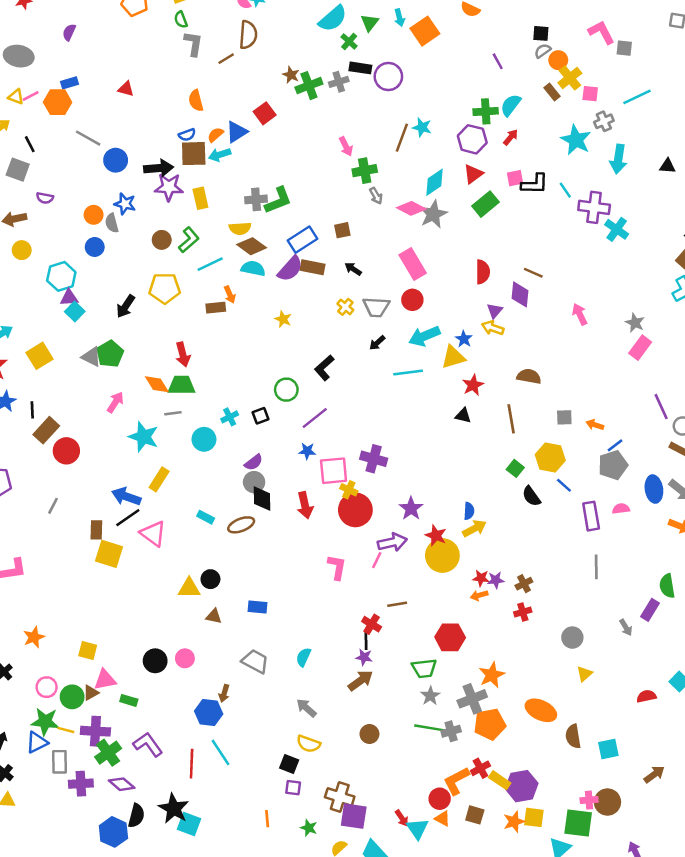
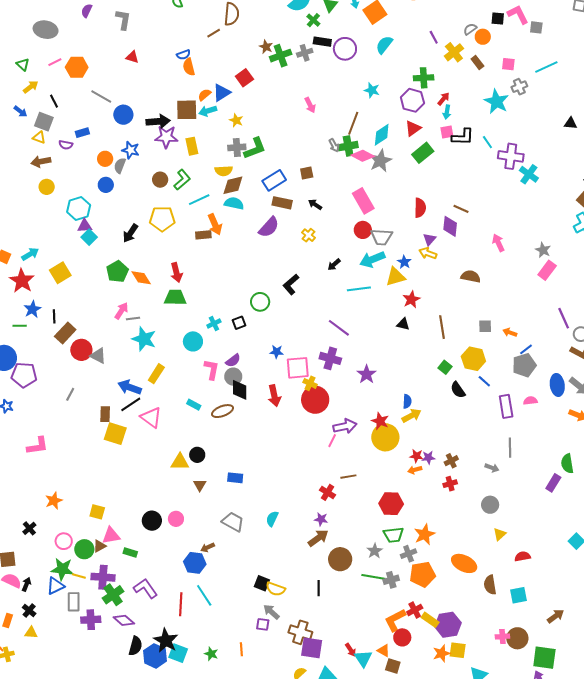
black square: (541, 33) -> (498, 18), moved
gray L-shape: (193, 44) -> (123, 20), moved
yellow cross: (570, 78) -> (454, 52), moved
blue rectangle: (69, 83) -> (82, 133), moved
yellow triangle: (16, 97) -> (39, 137), moved
cyan semicircle: (511, 105) -> (384, 45), moved
blue semicircle: (187, 135) -> (183, 55), moved
brown line: (402, 138) -> (353, 123), moved
cyan arrow: (618, 159) -> (447, 112), moved, size x0.6
green cross: (365, 171) -> (348, 146), moved
gray semicircle: (112, 223) -> (120, 166), turned 35
brown diamond: (252, 246) -> (233, 185), turned -50
purple semicircle: (290, 269) -> (269, 227), moved
orange arrow: (230, 295) -> (215, 224), size x1.5
gray trapezoid: (376, 307) -> (382, 237), moved
yellow star: (283, 319) -> (236, 120), moved
gray triangle: (91, 357) -> (98, 356), moved
brown semicircle: (529, 376) -> (471, 276), moved
orange diamond: (157, 384) -> (141, 278), moved
gray line: (173, 413) -> (133, 318), moved
purple line: (315, 418) -> (339, 328), moved, turned 75
purple star: (411, 508) -> (367, 374), moved
pink L-shape: (337, 567) -> (212, 369), moved
brown triangle: (214, 616) -> (200, 485), turned 48
gray arrow: (626, 627) -> (492, 468), moved, turned -40
black line: (366, 640) -> (319, 588), moved
green trapezoid: (424, 668) -> (393, 535), moved
brown arrow: (224, 693) -> (208, 547), turned 48
red semicircle: (646, 696) -> (523, 556), moved
gray cross: (472, 699) -> (409, 554), size x0.7
gray arrow: (306, 708) -> (271, 612), moved
brown circle: (369, 734) -> (340, 559), moved, size x1.5
black square: (289, 764) -> (262, 583), moved
red circle: (440, 799) -> (402, 637), moved
brown square: (475, 815) -> (393, 666), moved
green square: (578, 823) -> (544, 658), moved
green star: (309, 828) -> (211, 654), moved
blue hexagon: (113, 832) -> (155, 656), moved

